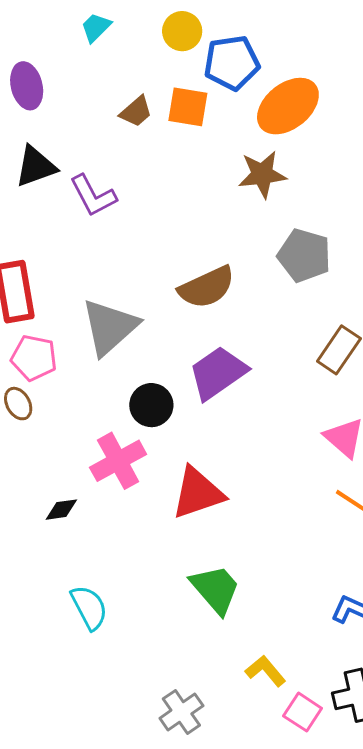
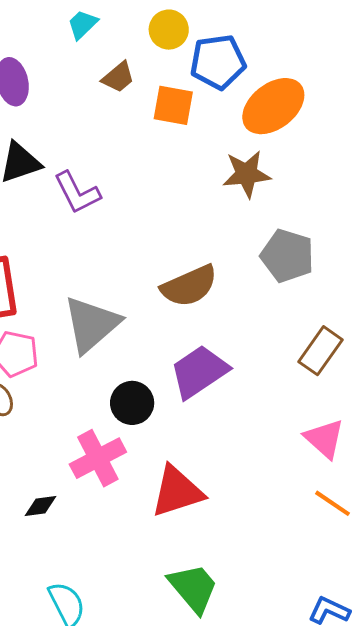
brown trapezoid: (136, 111) -> (118, 77), moved

